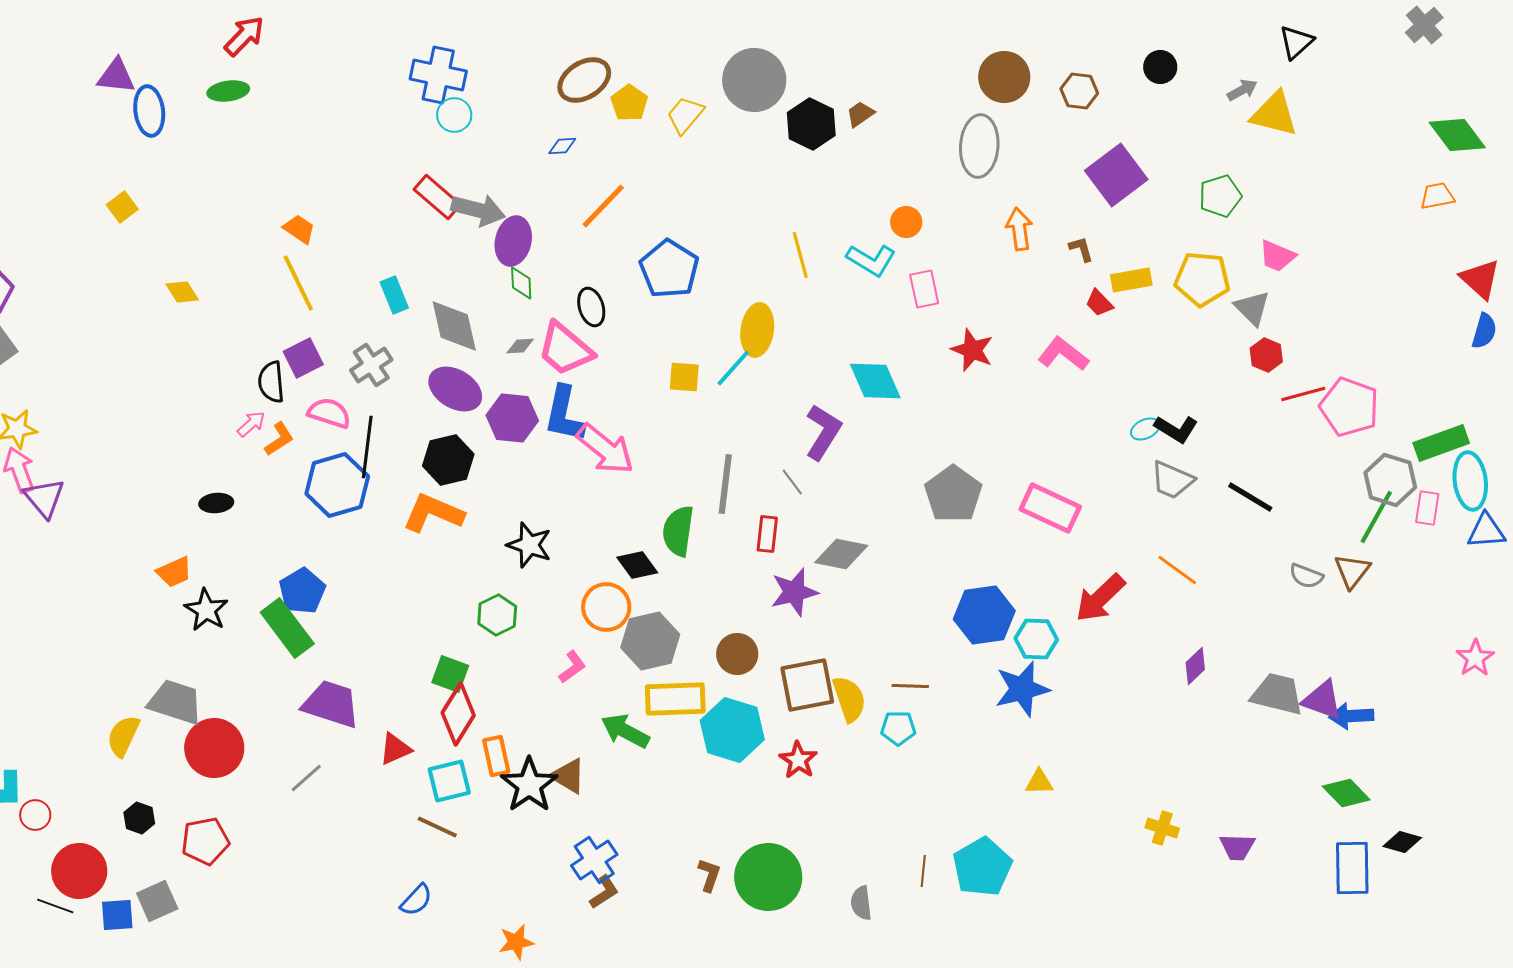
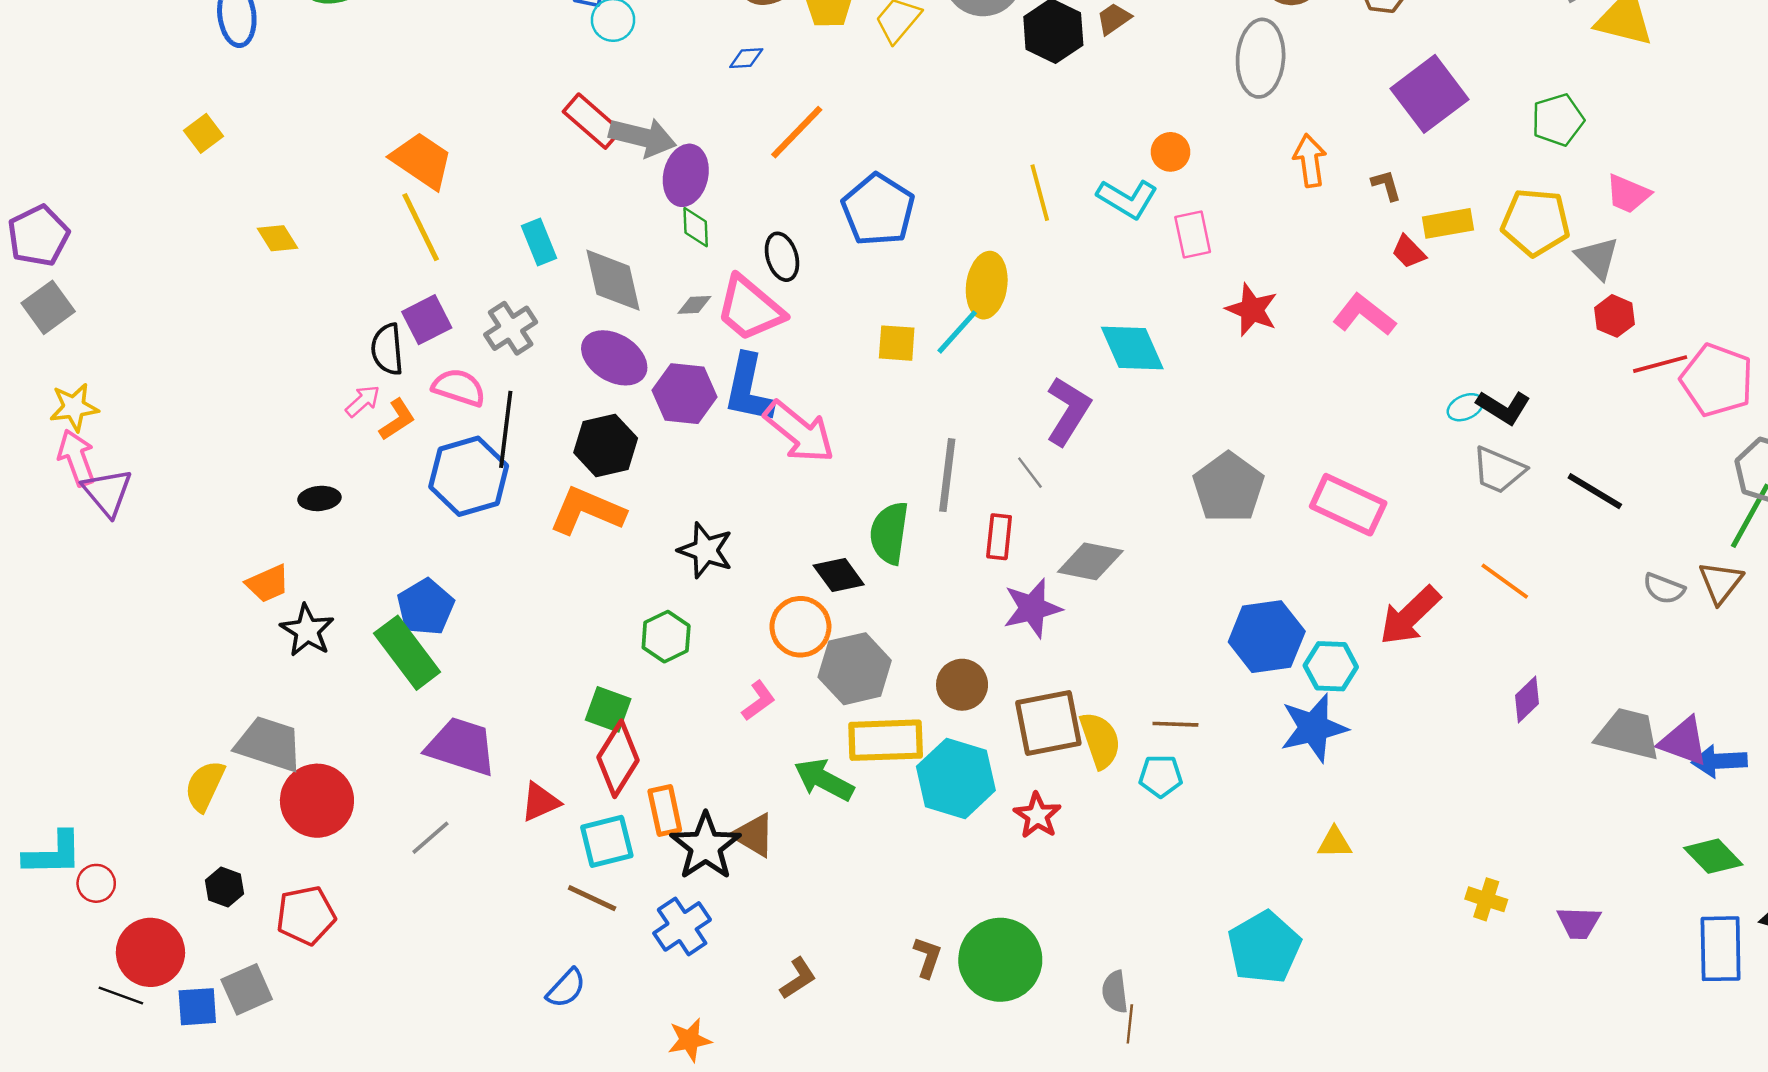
orange trapezoid: (299, 229) -> (422, 161), size x1.6
blue cross: (594, 860) -> (682, 926), moved
brown line: (923, 871) -> (1130, 1024), moved

